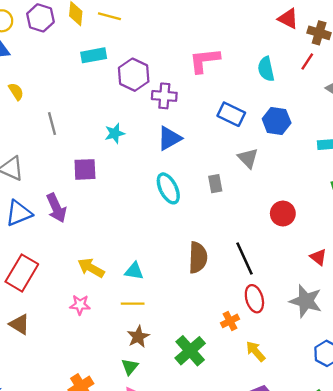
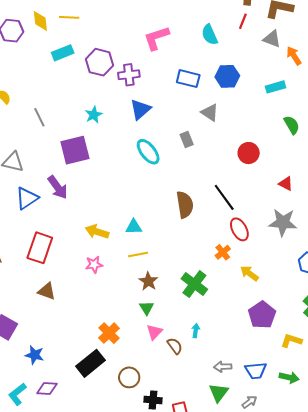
purple square: (85, 169) -> (75, 150), size x1.4

